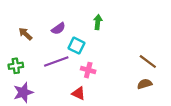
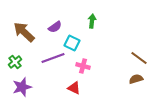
brown arrow: (25, 34) -> (24, 32), size x1.6
green cross: (16, 66) -> (15, 62), turned -32

